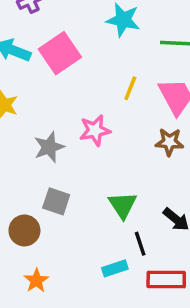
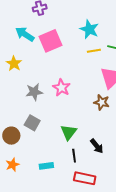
yellow line: (130, 88) -> (94, 51), moved, turned 48
pink star: (95, 130) -> (61, 88), turned 30
cyan rectangle: (115, 268) -> (46, 166), moved

